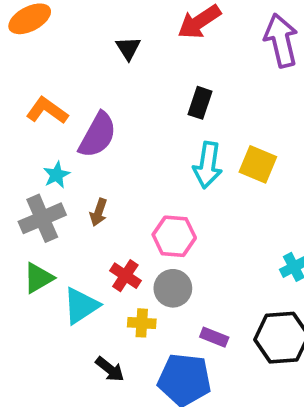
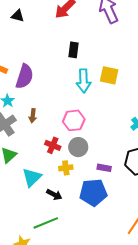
black triangle: (128, 48) -> (18, 16), moved, turned -32
cyan triangle: (81, 306) -> (32, 177), moved

